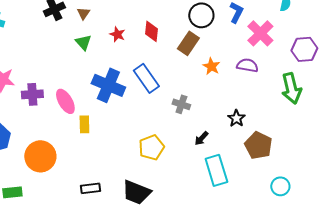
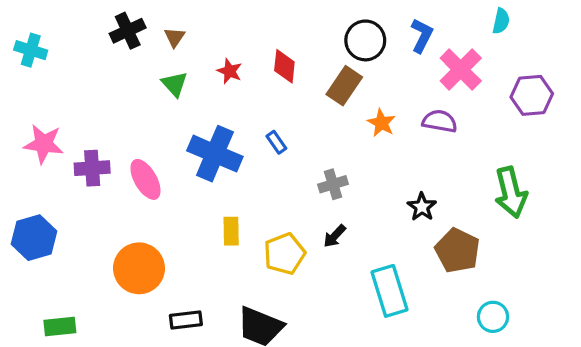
blue rectangle: (146, 78) -> (276, 142), size x0.5
green arrow: (291, 88) -> (511, 192), moved
gray cross: (181, 104) -> (333, 184), turned -36
yellow rectangle: (84, 124) -> (231, 231), moved
black arrow: (201, 138) -> (335, 236), moved
orange circle: (40, 156) -> (139, 268), moved

